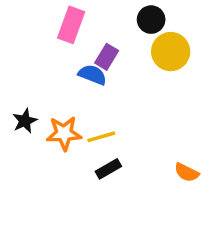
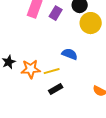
purple rectangle: (107, 57) -> (56, 13), moved
blue semicircle: (92, 75) -> (70, 54), moved

